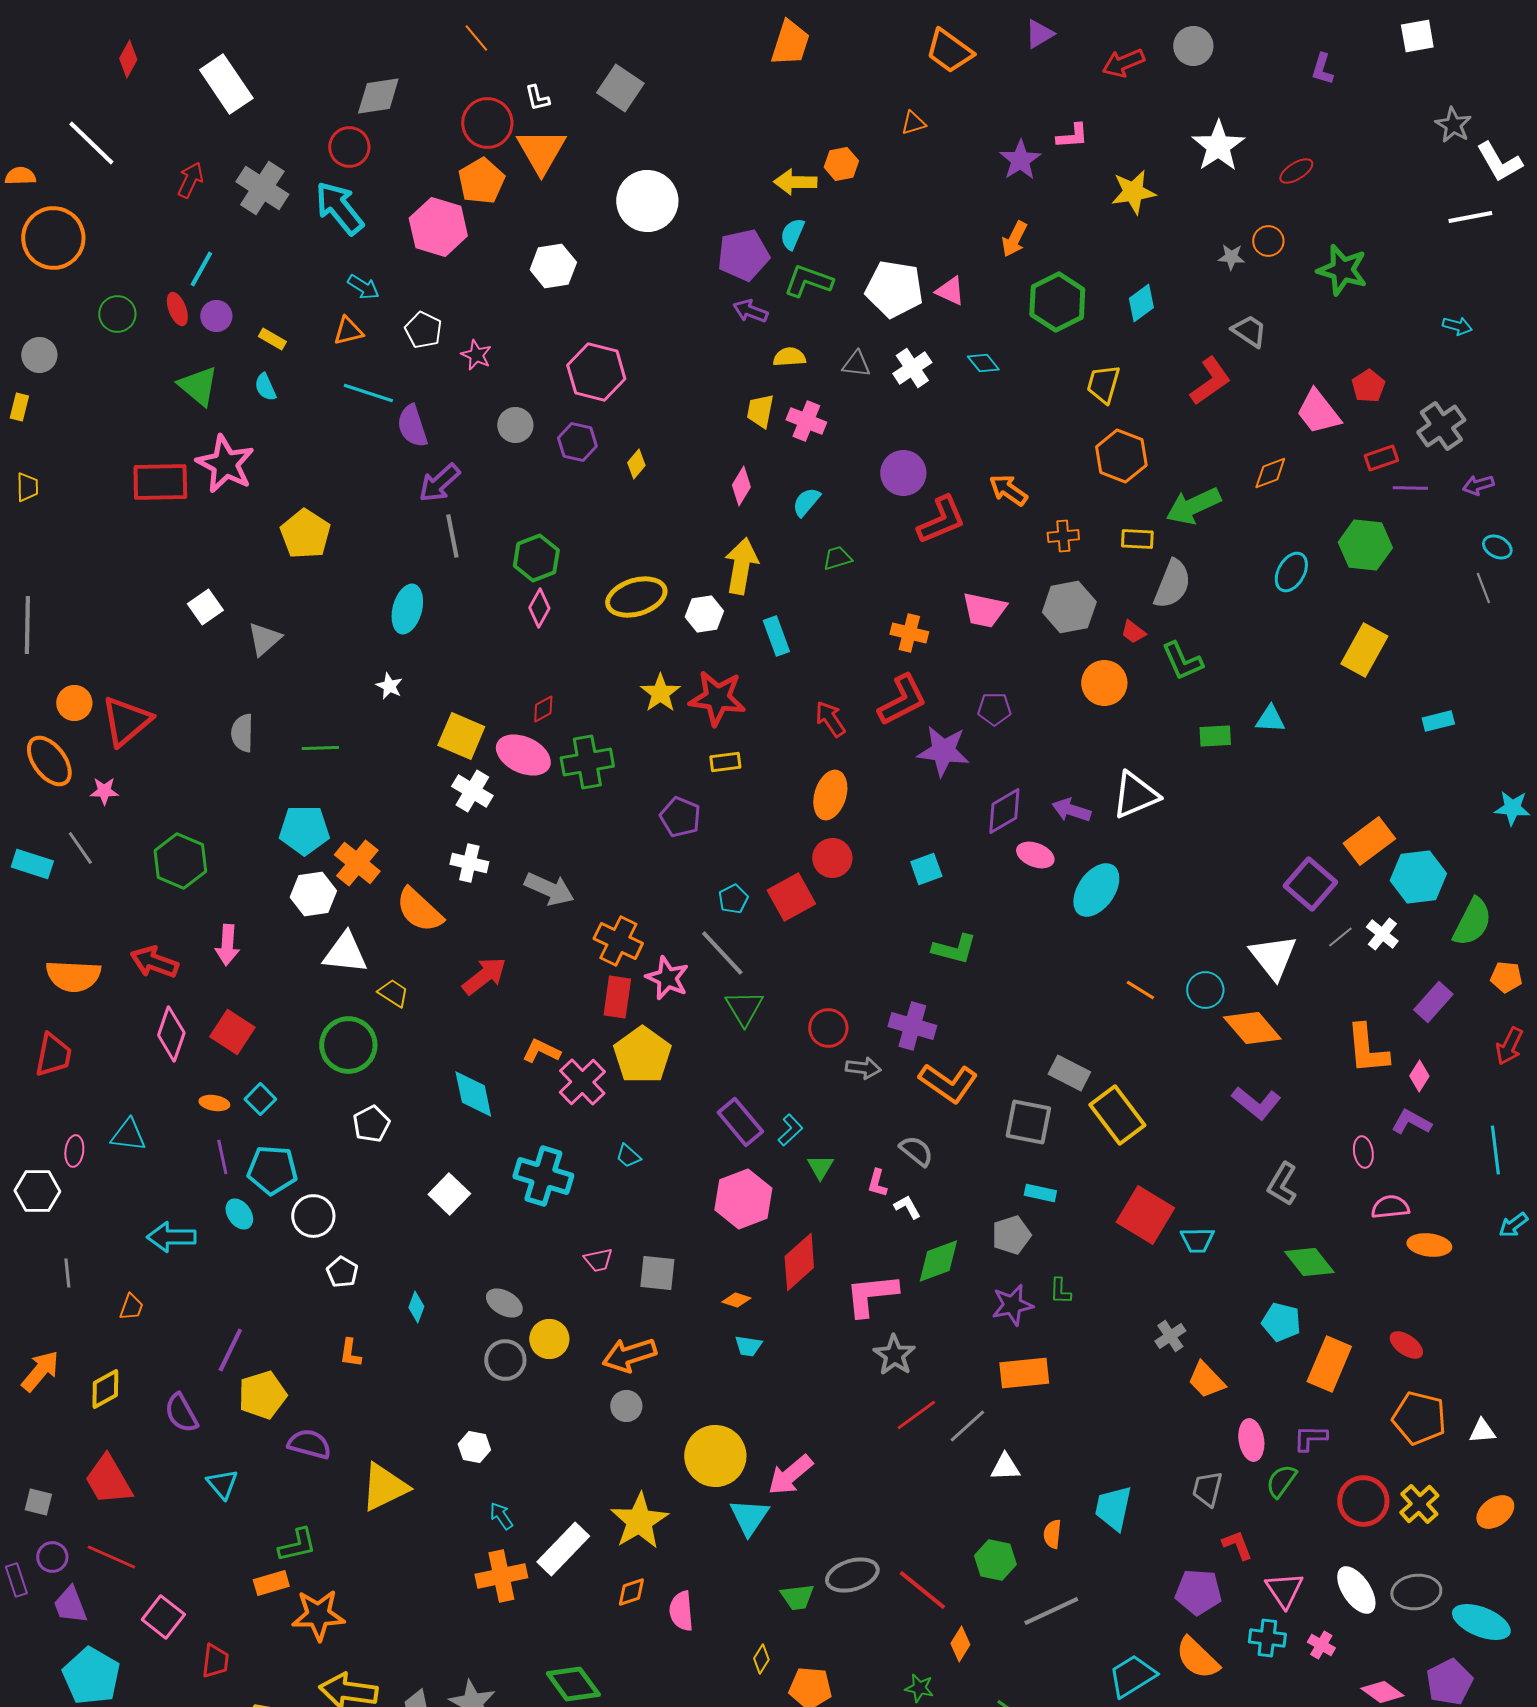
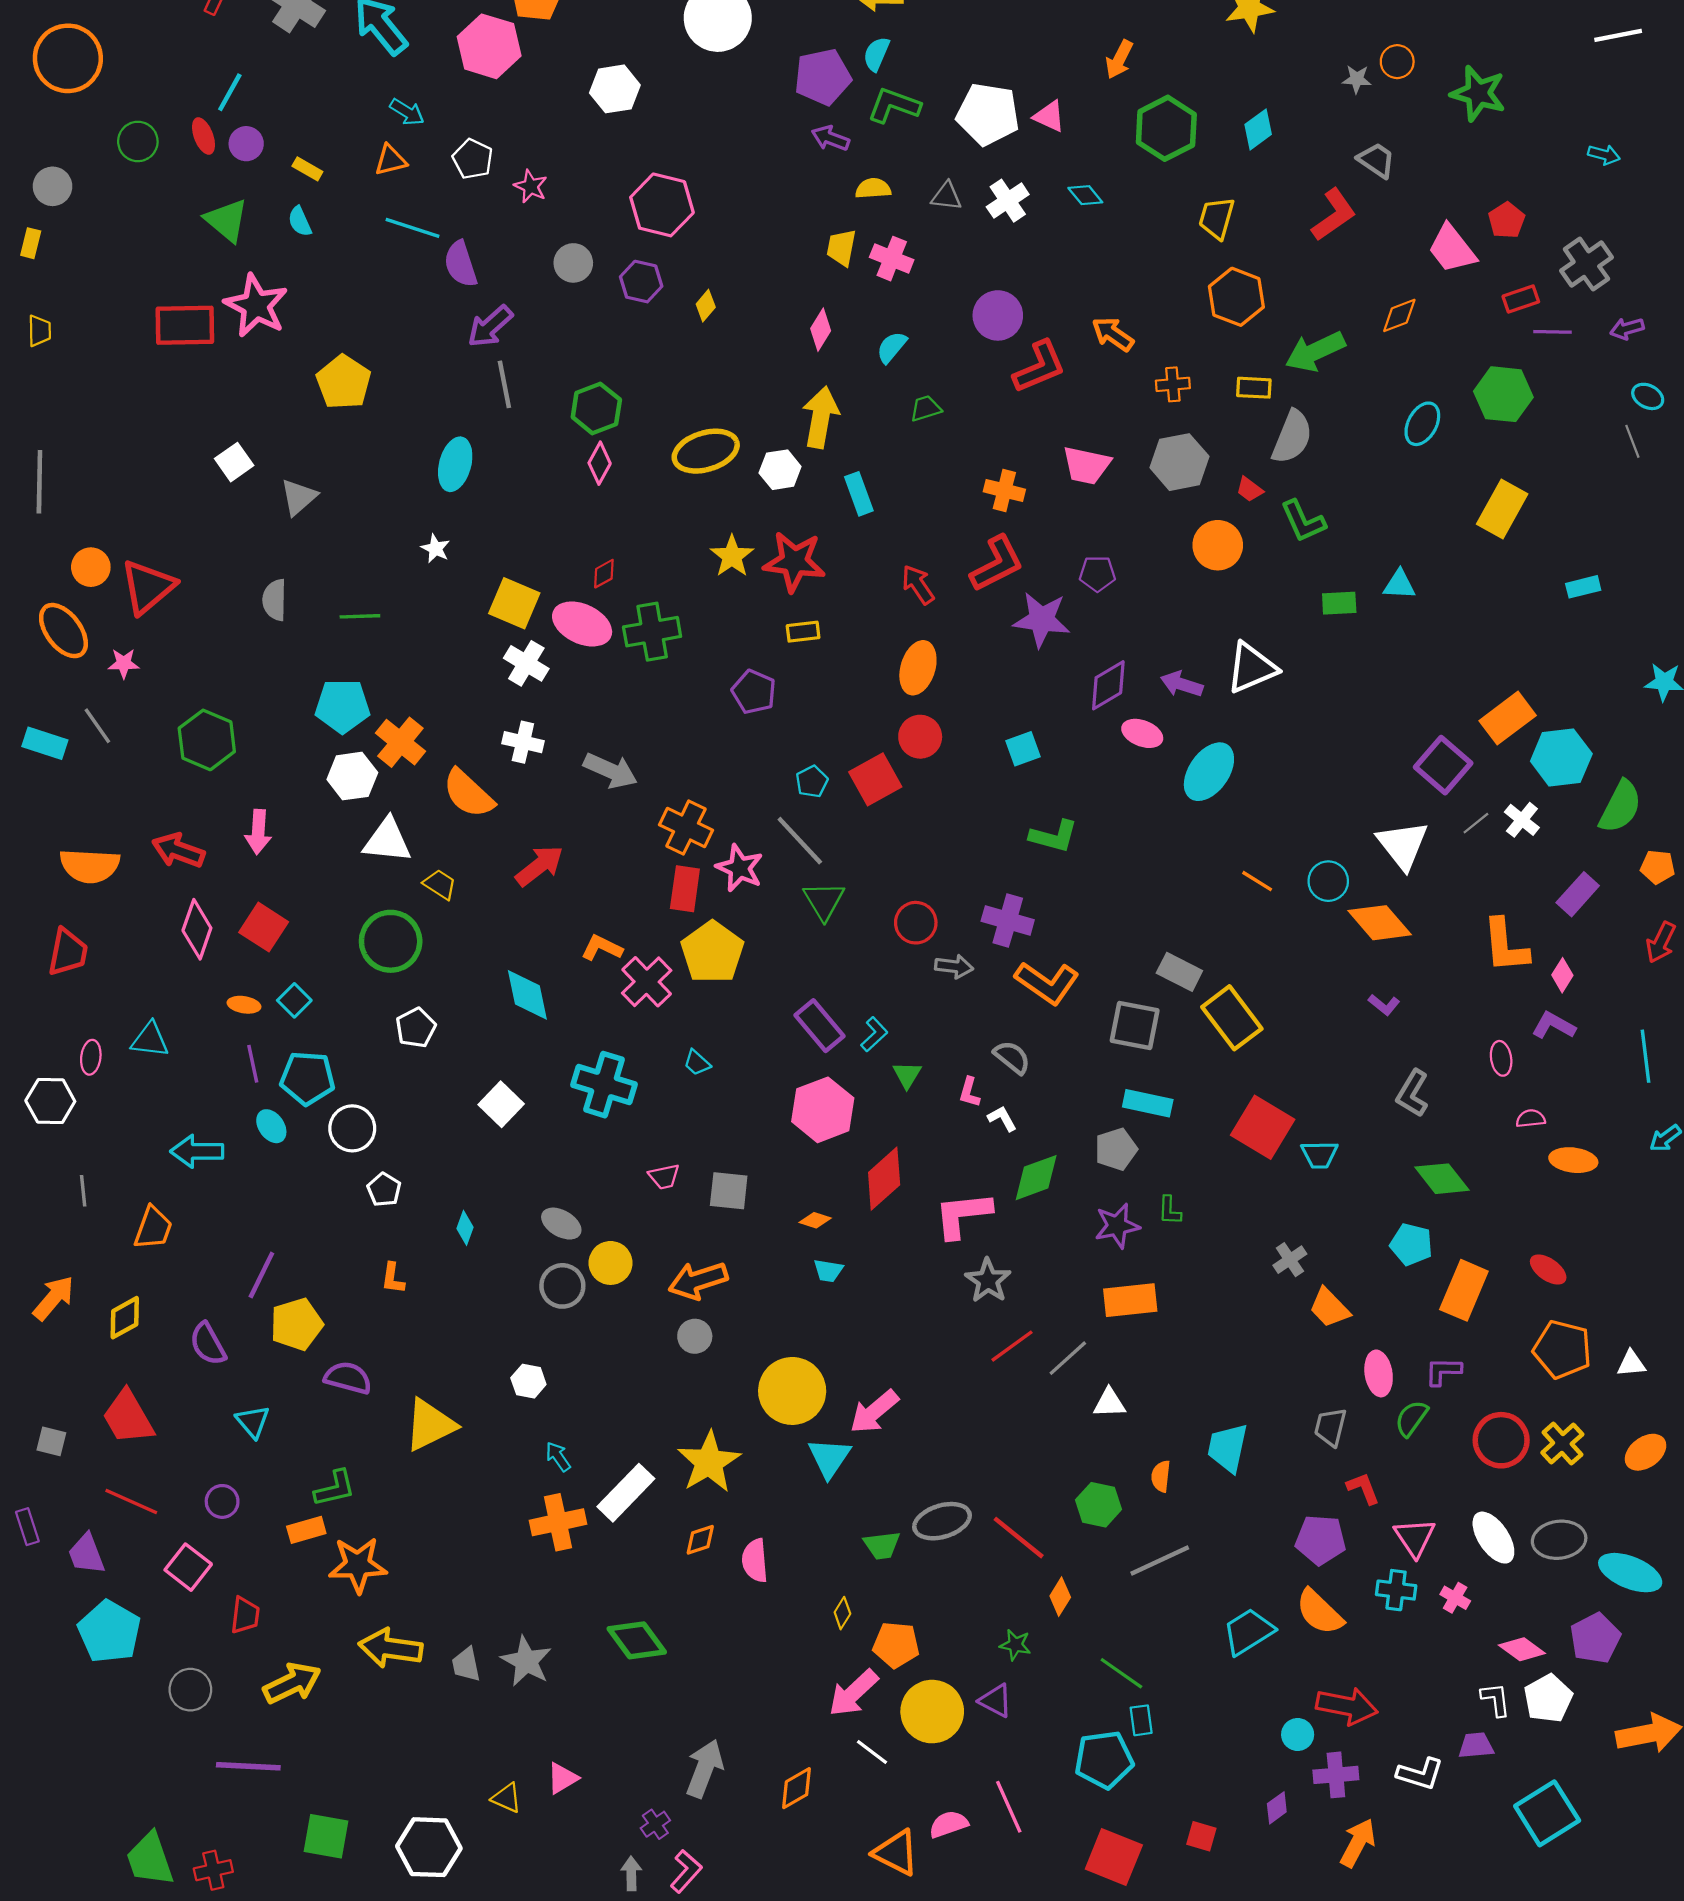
purple L-shape: (1256, 1103) -> (1384, 1005), size x0.6
cyan rectangle: (1040, 1193) -> (1148, 1103), size x1.4
pink semicircle: (1390, 1207) -> (1531, 1119), size x0.7
orange trapezoid: (131, 1307) -> (153, 1228), size x1.5
purple circle: (52, 1557) -> (222, 1501), moved

